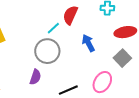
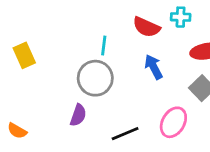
red semicircle: (70, 15) -> (146, 27), moved, turned -90
cyan line: (53, 28) -> (104, 45), turned -40

